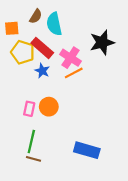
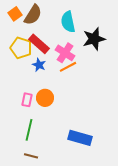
brown semicircle: (36, 16) -> (33, 15), size x1.5
cyan semicircle: (54, 24) -> (68, 22), moved
orange square: (12, 28) -> (15, 14), moved, turned -32
brown line: (34, 159) -> (31, 156), moved

